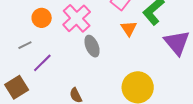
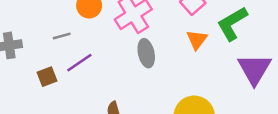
brown square: (17, 87) -> (47, 77), moved, size x0.7

